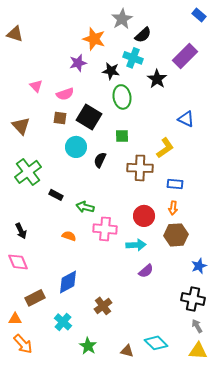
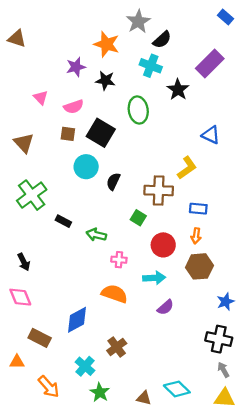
purple star: (78, 63) -> (76, 67), moved
black star: (111, 71) -> (105, 81), moved
green square: (122, 136) -> (138, 218), moved, turned 32
pink cross: (105, 229) -> (119, 260), size x0.6
orange semicircle: (69, 236) -> (114, 294), moved, size x1.6
brown rectangle: (35, 298) -> (40, 338), turned 54
cyan cross: (63, 322) -> (85, 366), moved
orange arrow: (23, 344) -> (49, 387), moved

